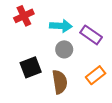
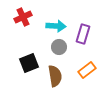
purple rectangle: (91, 35) -> (83, 34), turned 72

